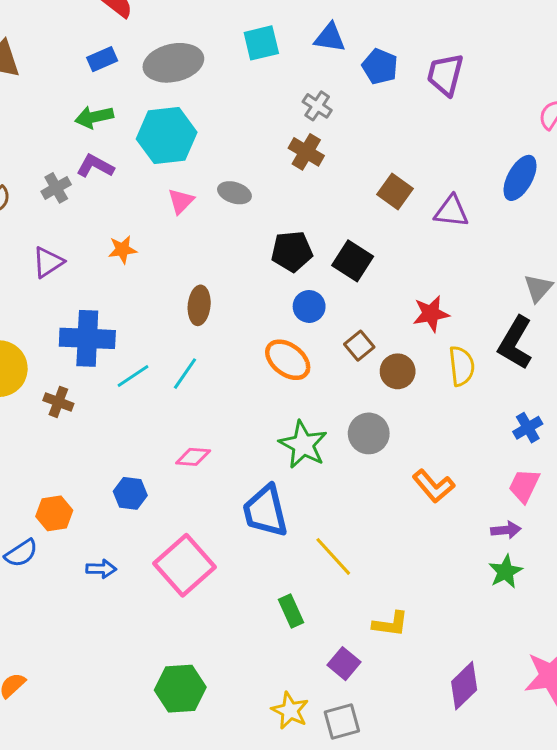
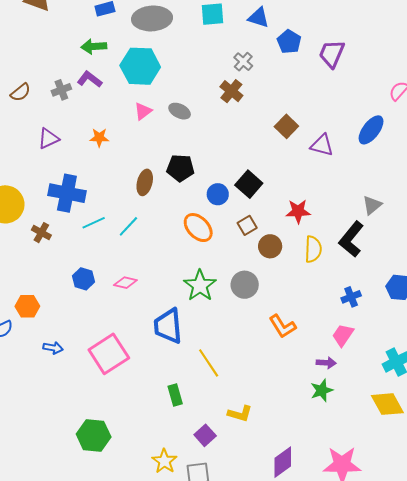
black pentagon: (292, 251) -> (180, 168), moved
black square: (353, 261) -> (249, 184), moved
blue hexagon: (130, 493) -> (83, 279), moved

